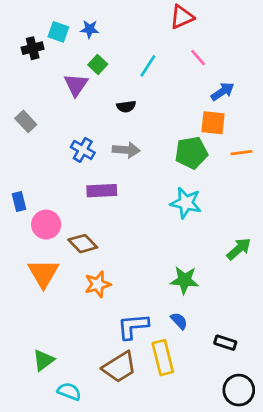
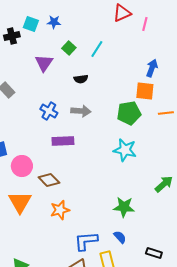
pink line: (198, 58) -> (145, 24), moved, turned 56
green square: (98, 64) -> (69, 48), moved
blue arrow: (223, 92) -> (152, 68), turned -36

